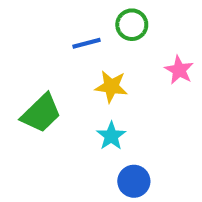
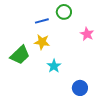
yellow star: (111, 87) -> (42, 42), moved
blue circle: (134, 181) -> (80, 88), moved

